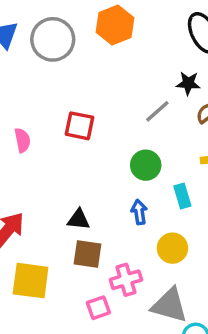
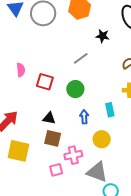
black star: (188, 83) -> (103, 36), moved
gray line: (157, 111) -> (81, 58), moved
red square: (79, 126) -> (45, 82), moved
green circle: (146, 165) -> (75, 89), moved

